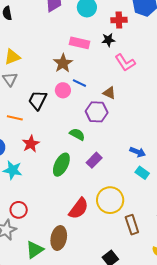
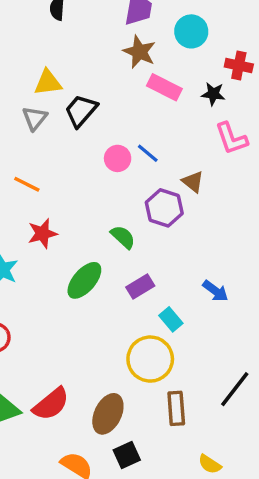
brown star: (63, 63) -> (139, 52), moved, turned -30
black trapezoid: (38, 100) -> (81, 111), moved
cyan rectangle: (142, 173) -> (171, 319), moved
red semicircle: (79, 208) -> (51, 404), moved
brown ellipse: (59, 238) -> (108, 414), moved

